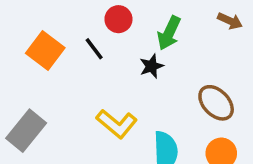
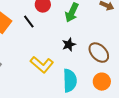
black star: (152, 66) -> (69, 45), moved

